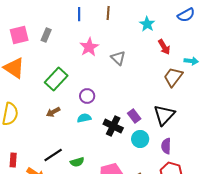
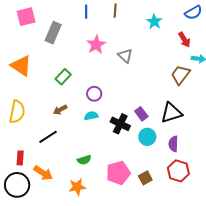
pink square: (19, 35) -> (26, 17), moved
gray rectangle: (46, 35) -> (53, 33), size x1.5
red arrow: (164, 47) -> (184, 40), moved
green rectangle: (56, 79) -> (63, 77), size x0.7
black triangle: (164, 115) -> (171, 113), turned 30
black line: (53, 155) -> (48, 137), moved

